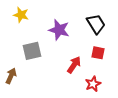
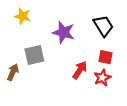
brown arrow: (11, 76) -> (13, 72), moved
red star: (93, 84) -> (102, 78), moved

